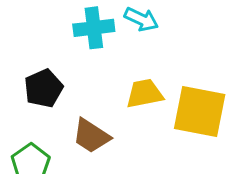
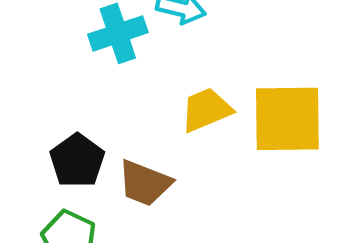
black pentagon: (44, 88) -> (77, 161), moved

